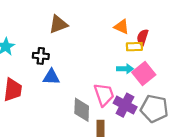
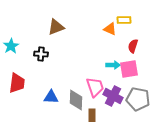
red semicircle: (143, 37) -> (133, 46), moved
yellow rectangle: (134, 47) -> (124, 20), moved
pink square: (144, 73) -> (129, 69), turned 30
blue triangle: (51, 77) -> (51, 97), moved

